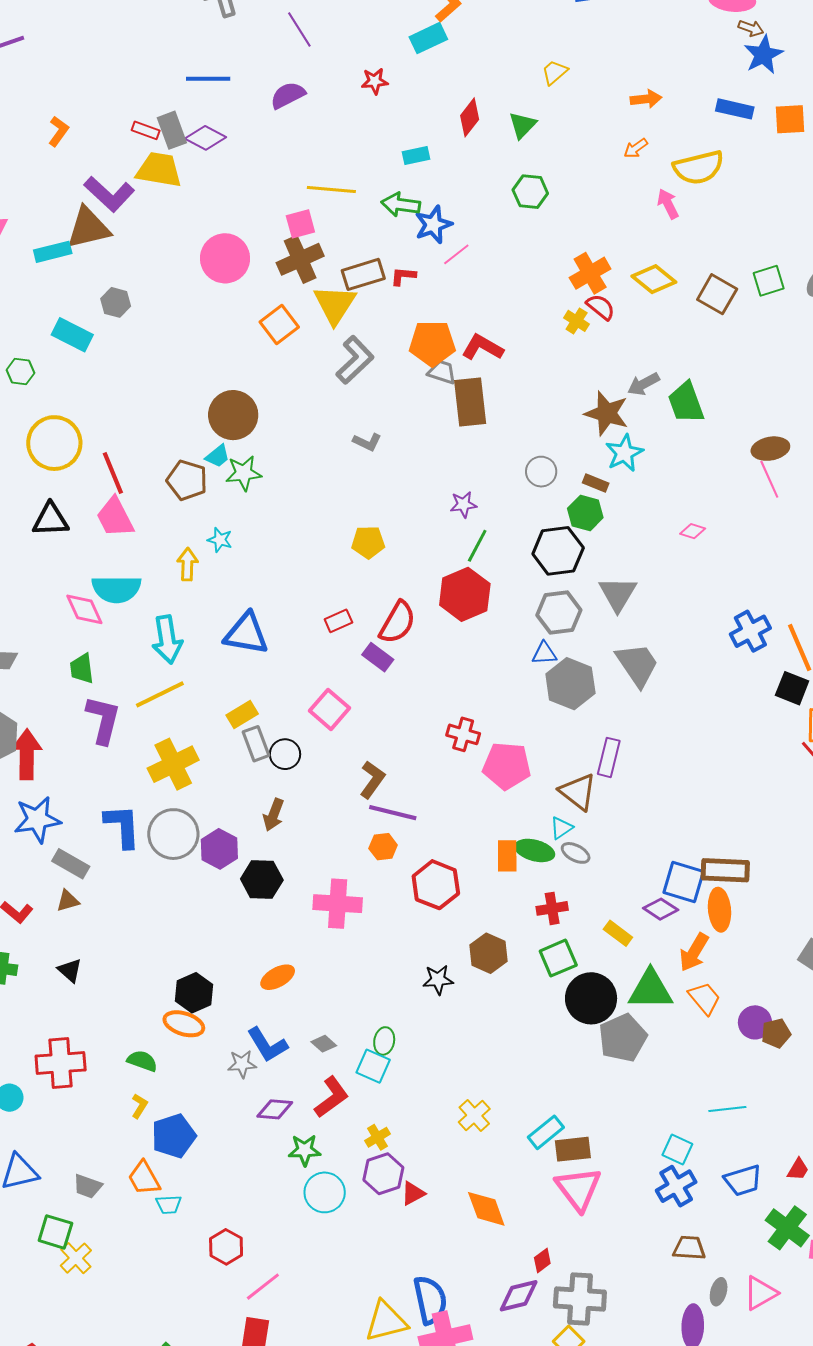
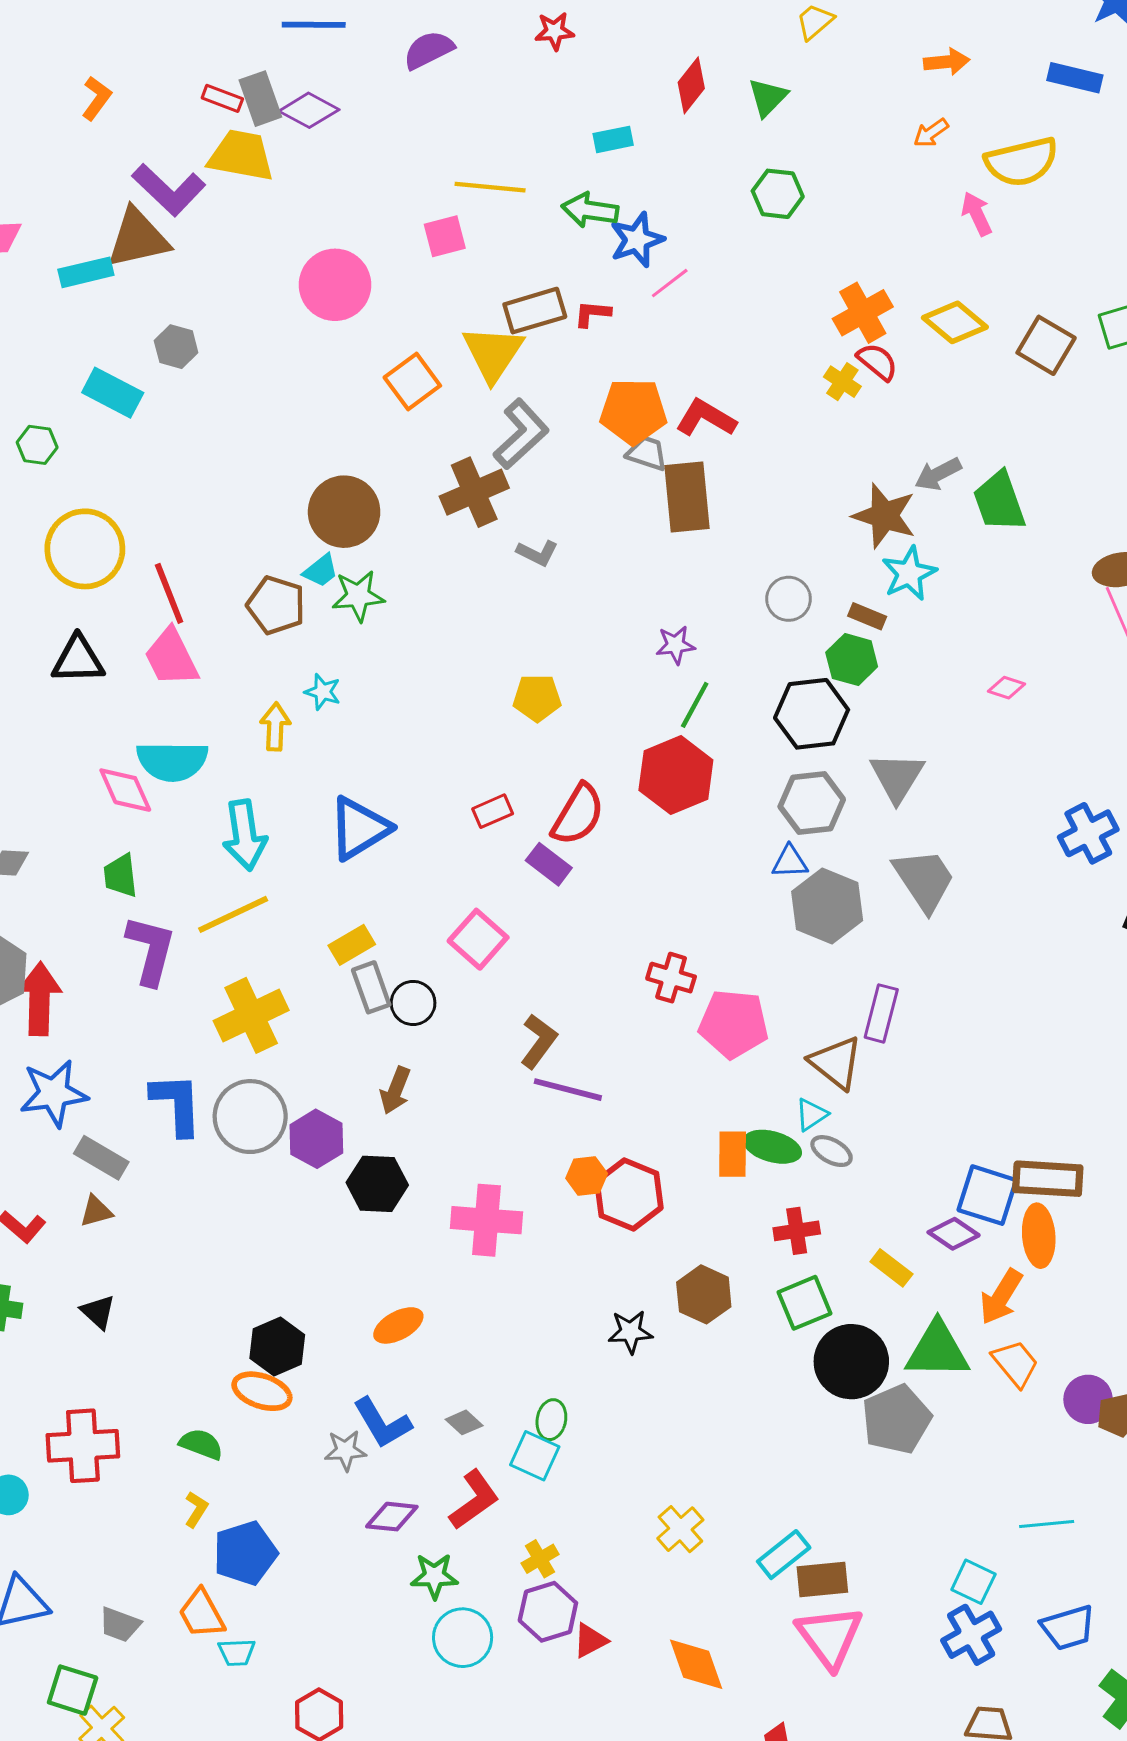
brown cross: (300, 259) -> (474, 492), moved
blue triangle: (246, 634) -> (359, 828), turned -42
orange hexagon: (383, 847) -> (587, 1176), moved

